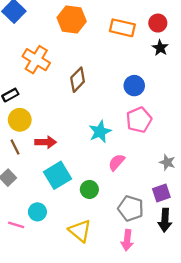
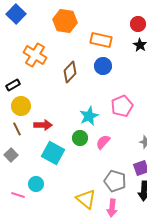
orange rectangle: (122, 28) -> (101, 40), moved
blue circle: (134, 86) -> (103, 66), moved
cyan square: (57, 175) -> (53, 153), turned -30
green circle: (89, 189) -> (80, 138), moved
yellow triangle: (80, 231) -> (86, 199), moved

